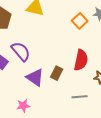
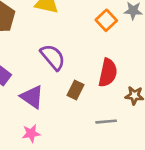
purple semicircle: (21, 51) -> (53, 57), moved
purple triangle: (35, 77) -> (32, 97), moved

